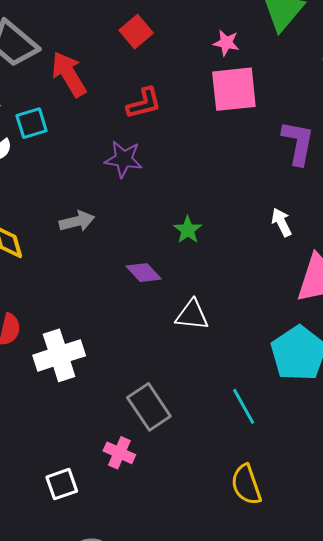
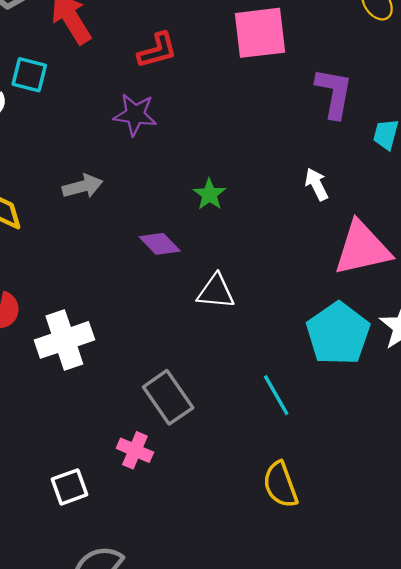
cyan square: (32, 123) -> (29, 75), turned 32

